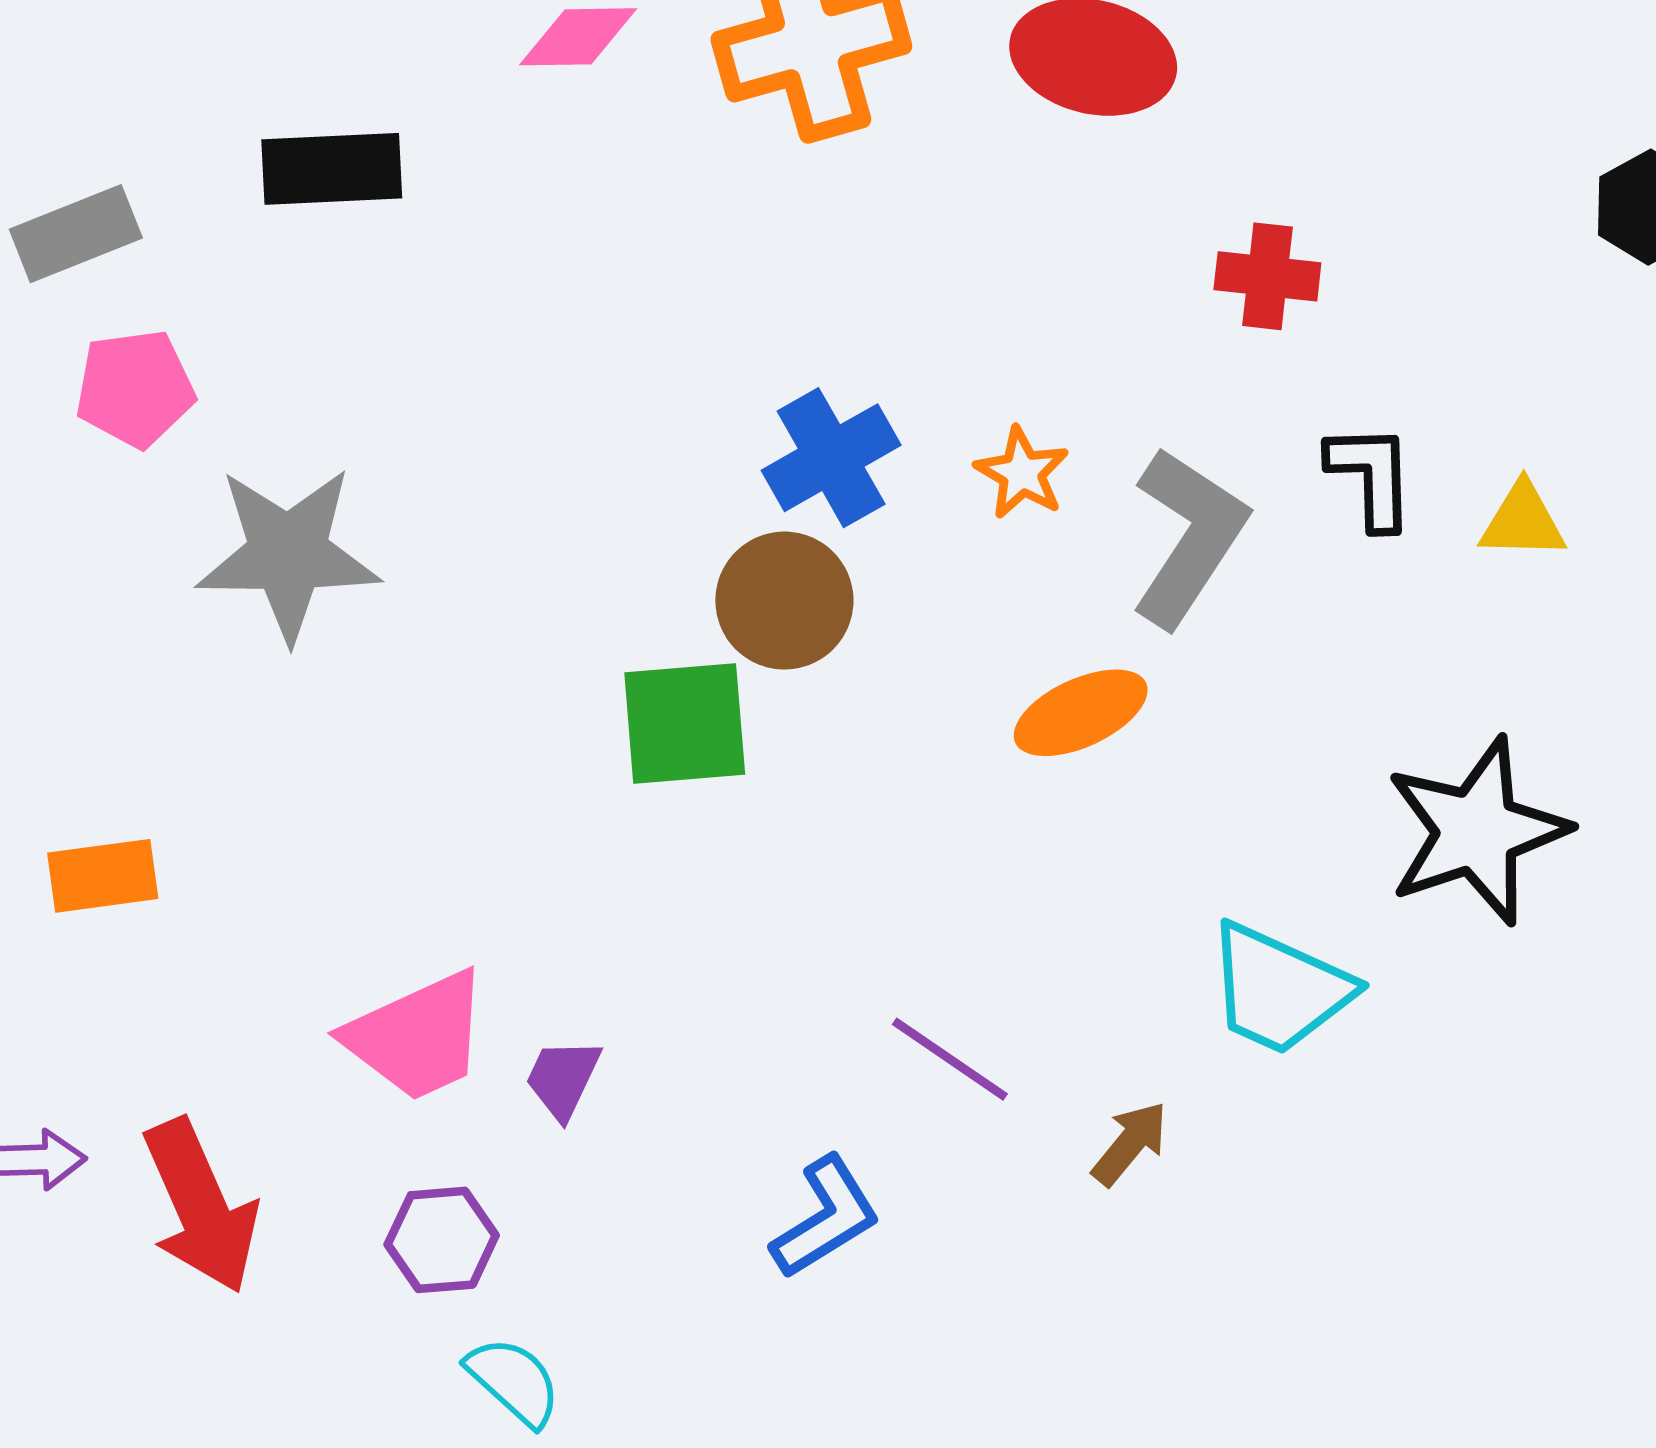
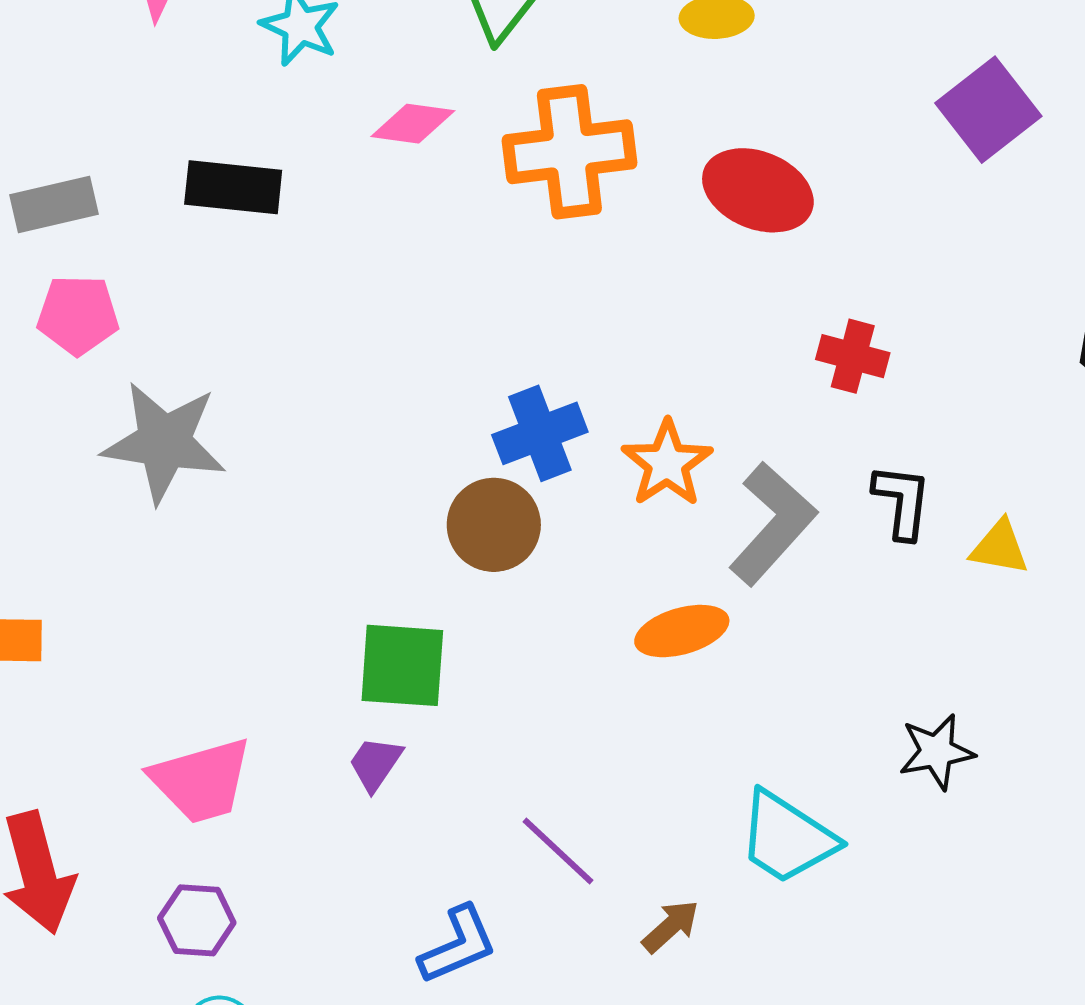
orange star: (1022, 473) -> (667, 463), size x1.4
green square: (685, 724) -> (402, 665), moved
black star: (1477, 831) -> (937, 752), size x0.6
purple trapezoid: (563, 1079) -> (375, 764), moved

